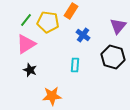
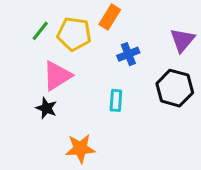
blue cross: (83, 35) -> (128, 54), turned 32
pink triangle: (26, 44) -> (57, 76), moved

